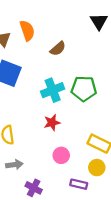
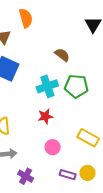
orange semicircle: (27, 31) -> (26, 18), moved
brown semicircle: (58, 49) -> (62, 55), moved, turned -105
yellow circle: (97, 168) -> (88, 173), moved

